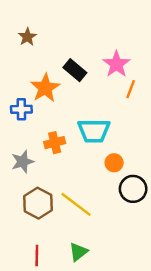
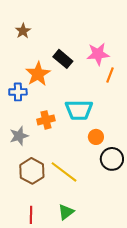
pink star: (116, 64) -> (98, 54), turned 30

